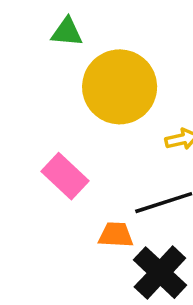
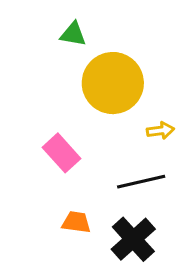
orange trapezoid: (116, 235) -> (76, 222), moved

